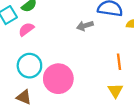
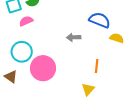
gray arrow: (85, 26) -> (74, 37), moved

